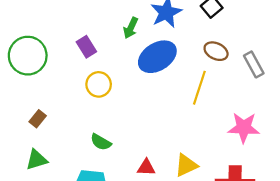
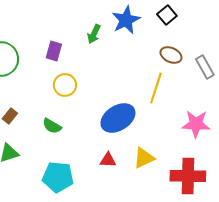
purple rectangle: (86, 47) -> (54, 51), turned 48
blue ellipse: (157, 57) -> (118, 118), moved
green semicircle: (101, 142) -> (52, 126), moved

